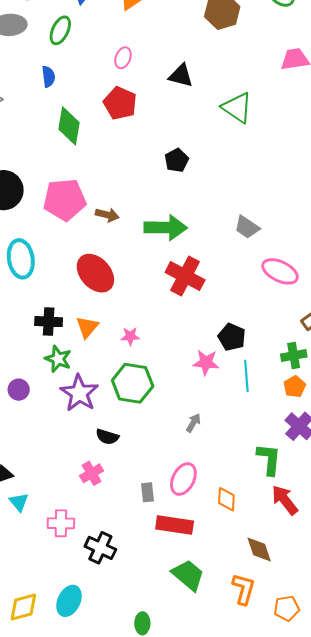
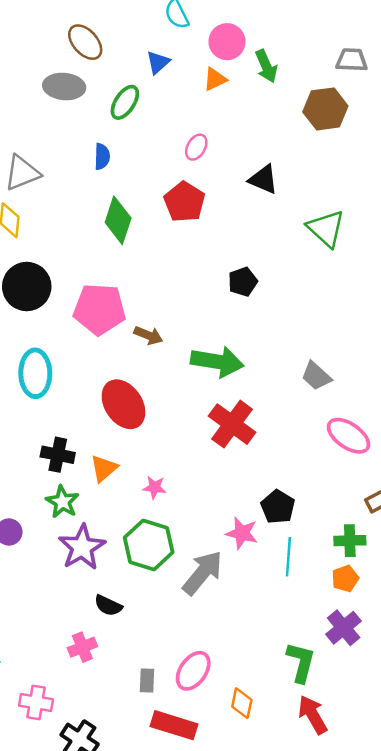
gray arrow: (193, 423) -> (203, 573), moved, size x2.0

